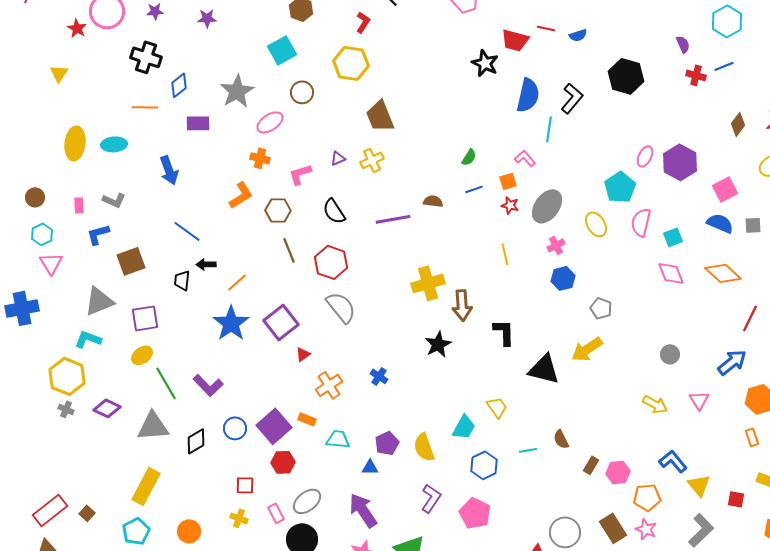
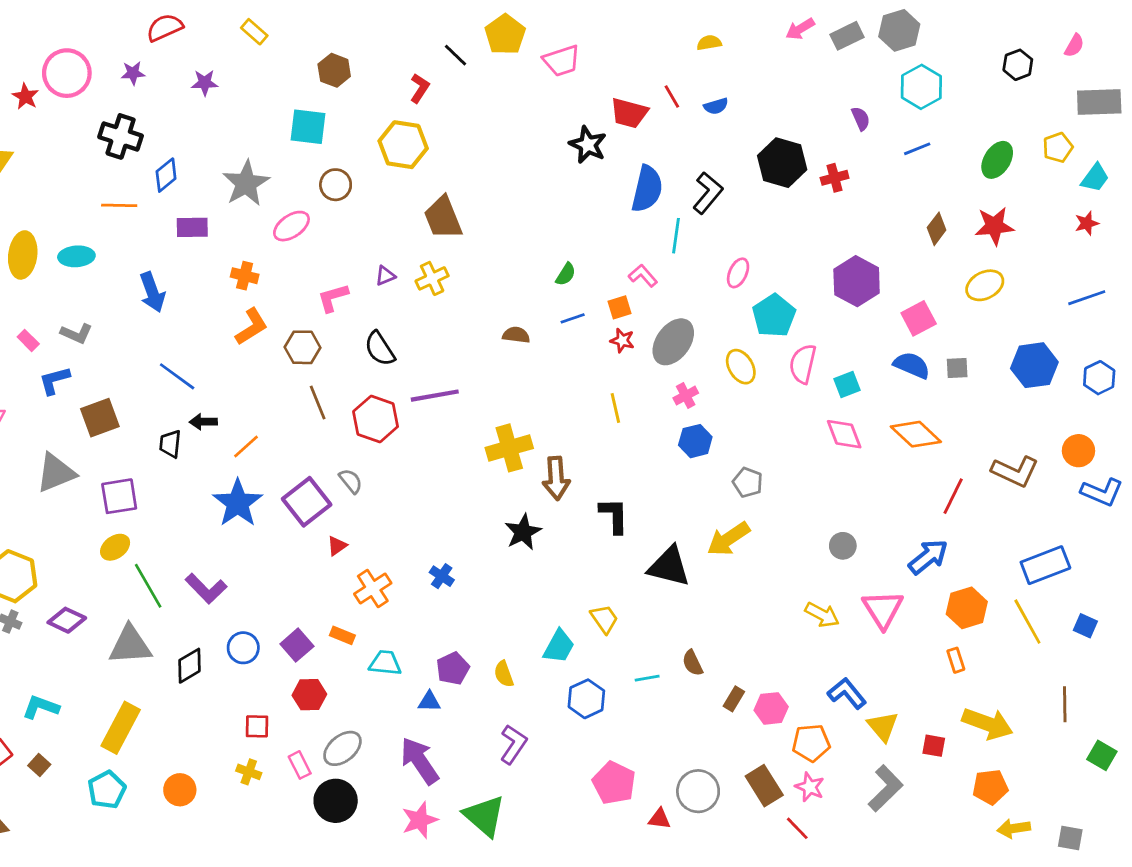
red line: (546, 28) -> (672, 96), turned 48
cyan square: (282, 50) -> (308, 127), turned 36
red cross: (696, 75) -> (835, 178), moved, turned -30
pink ellipse: (645, 156) -> (738, 273), moved
orange cross: (260, 158) -> (245, 276), moved
pink rectangle: (79, 205) -> (28, 340), turned -42
purple line: (393, 219) -> (435, 396), moved
gray semicircle: (341, 307) -> (351, 481), moved, size x0.6
cyan L-shape: (88, 339) -> (41, 707), moved
pink triangle: (699, 400) -> (883, 609), size x1.5
purple square: (274, 426) -> (297, 645), size x0.7
yellow semicircle: (424, 447) -> (504, 674), size x0.7
pink pentagon: (475, 513) -> (614, 783), moved

